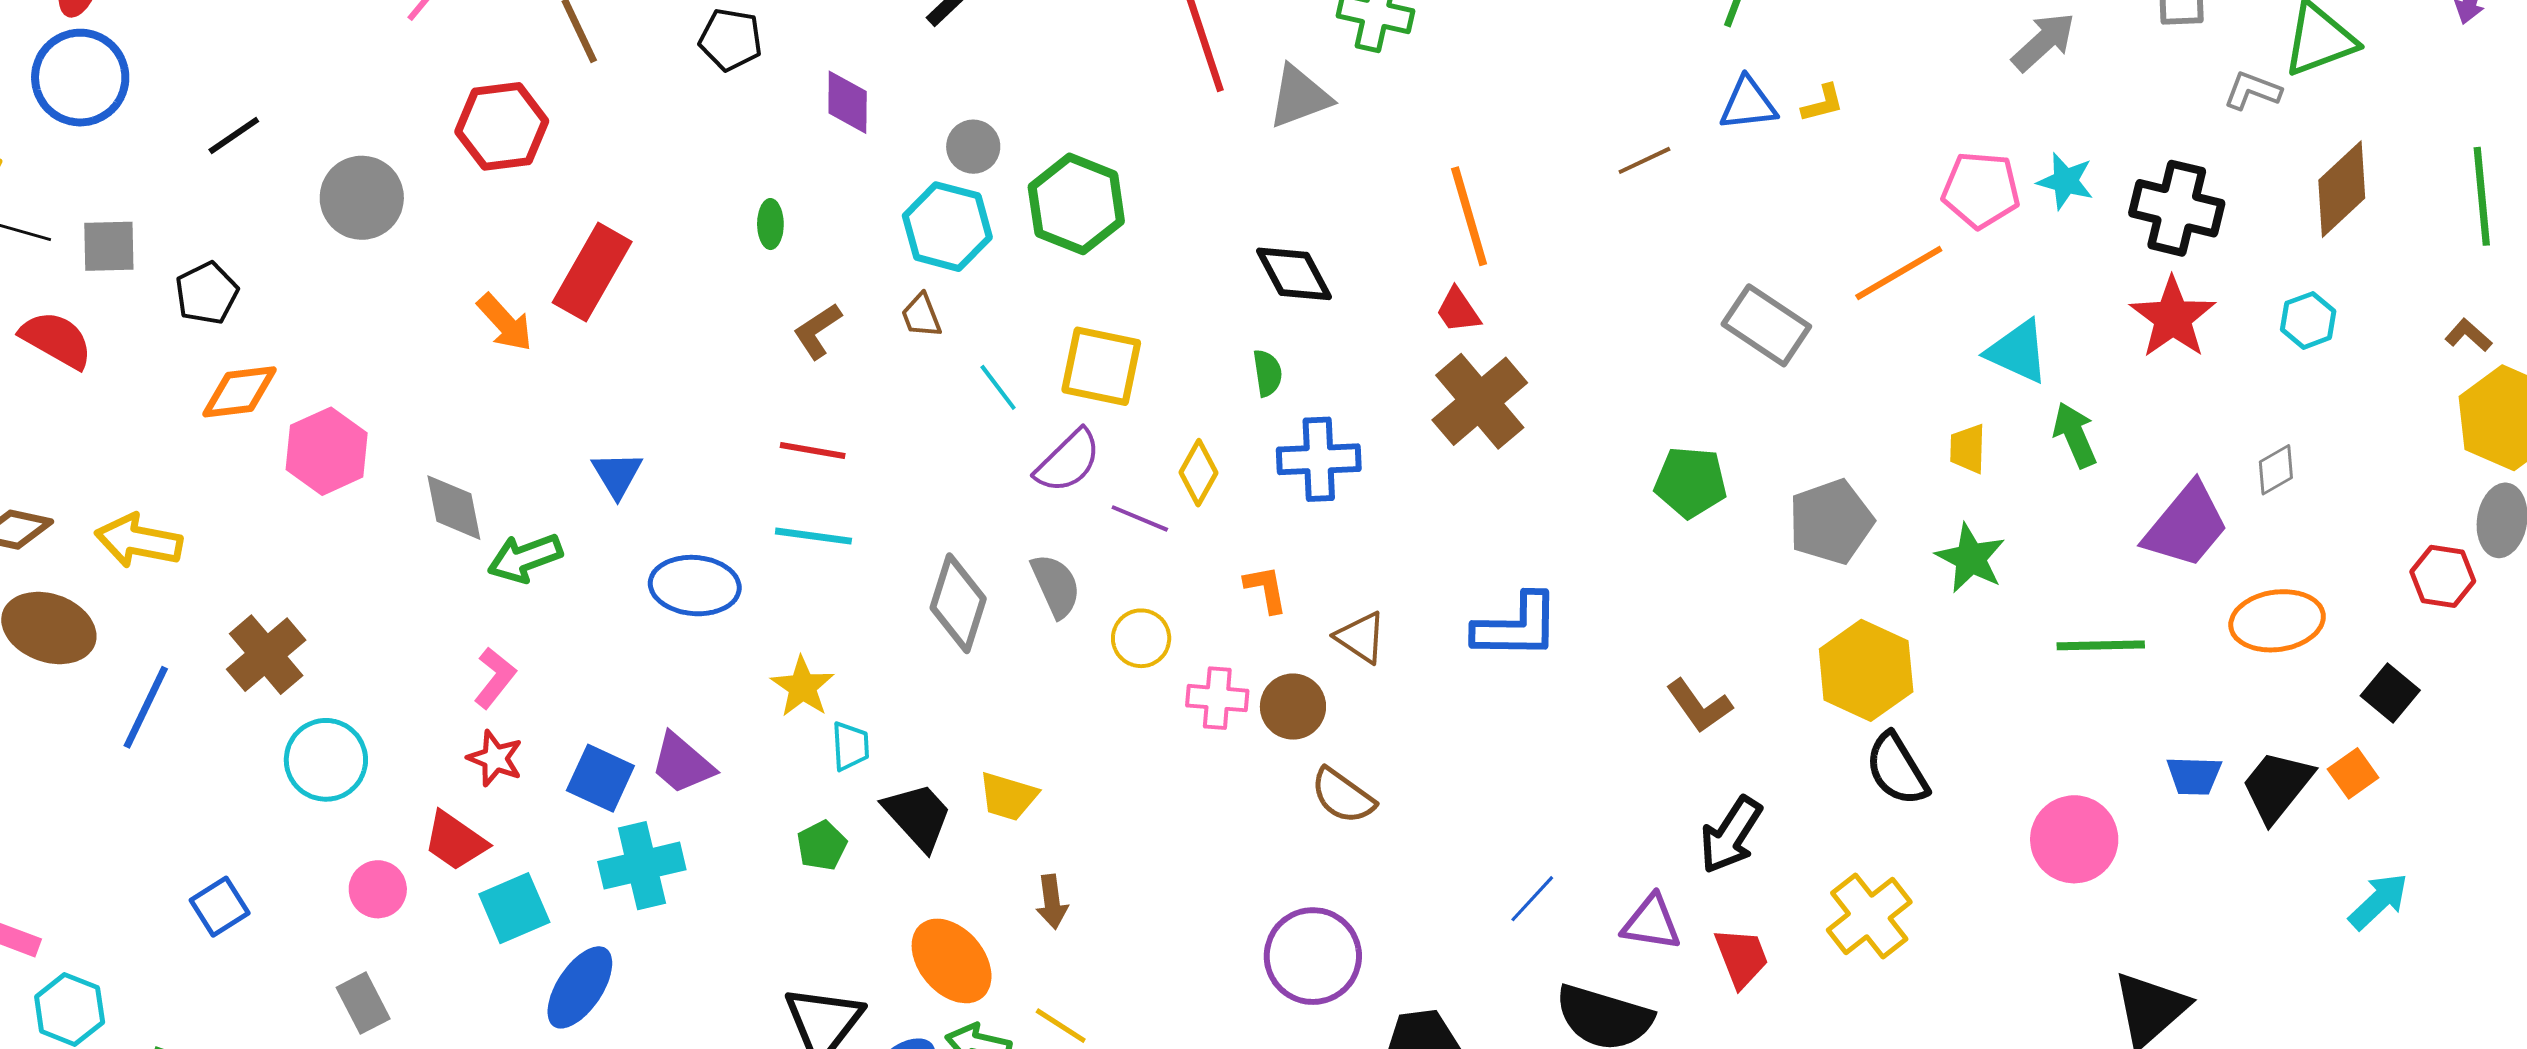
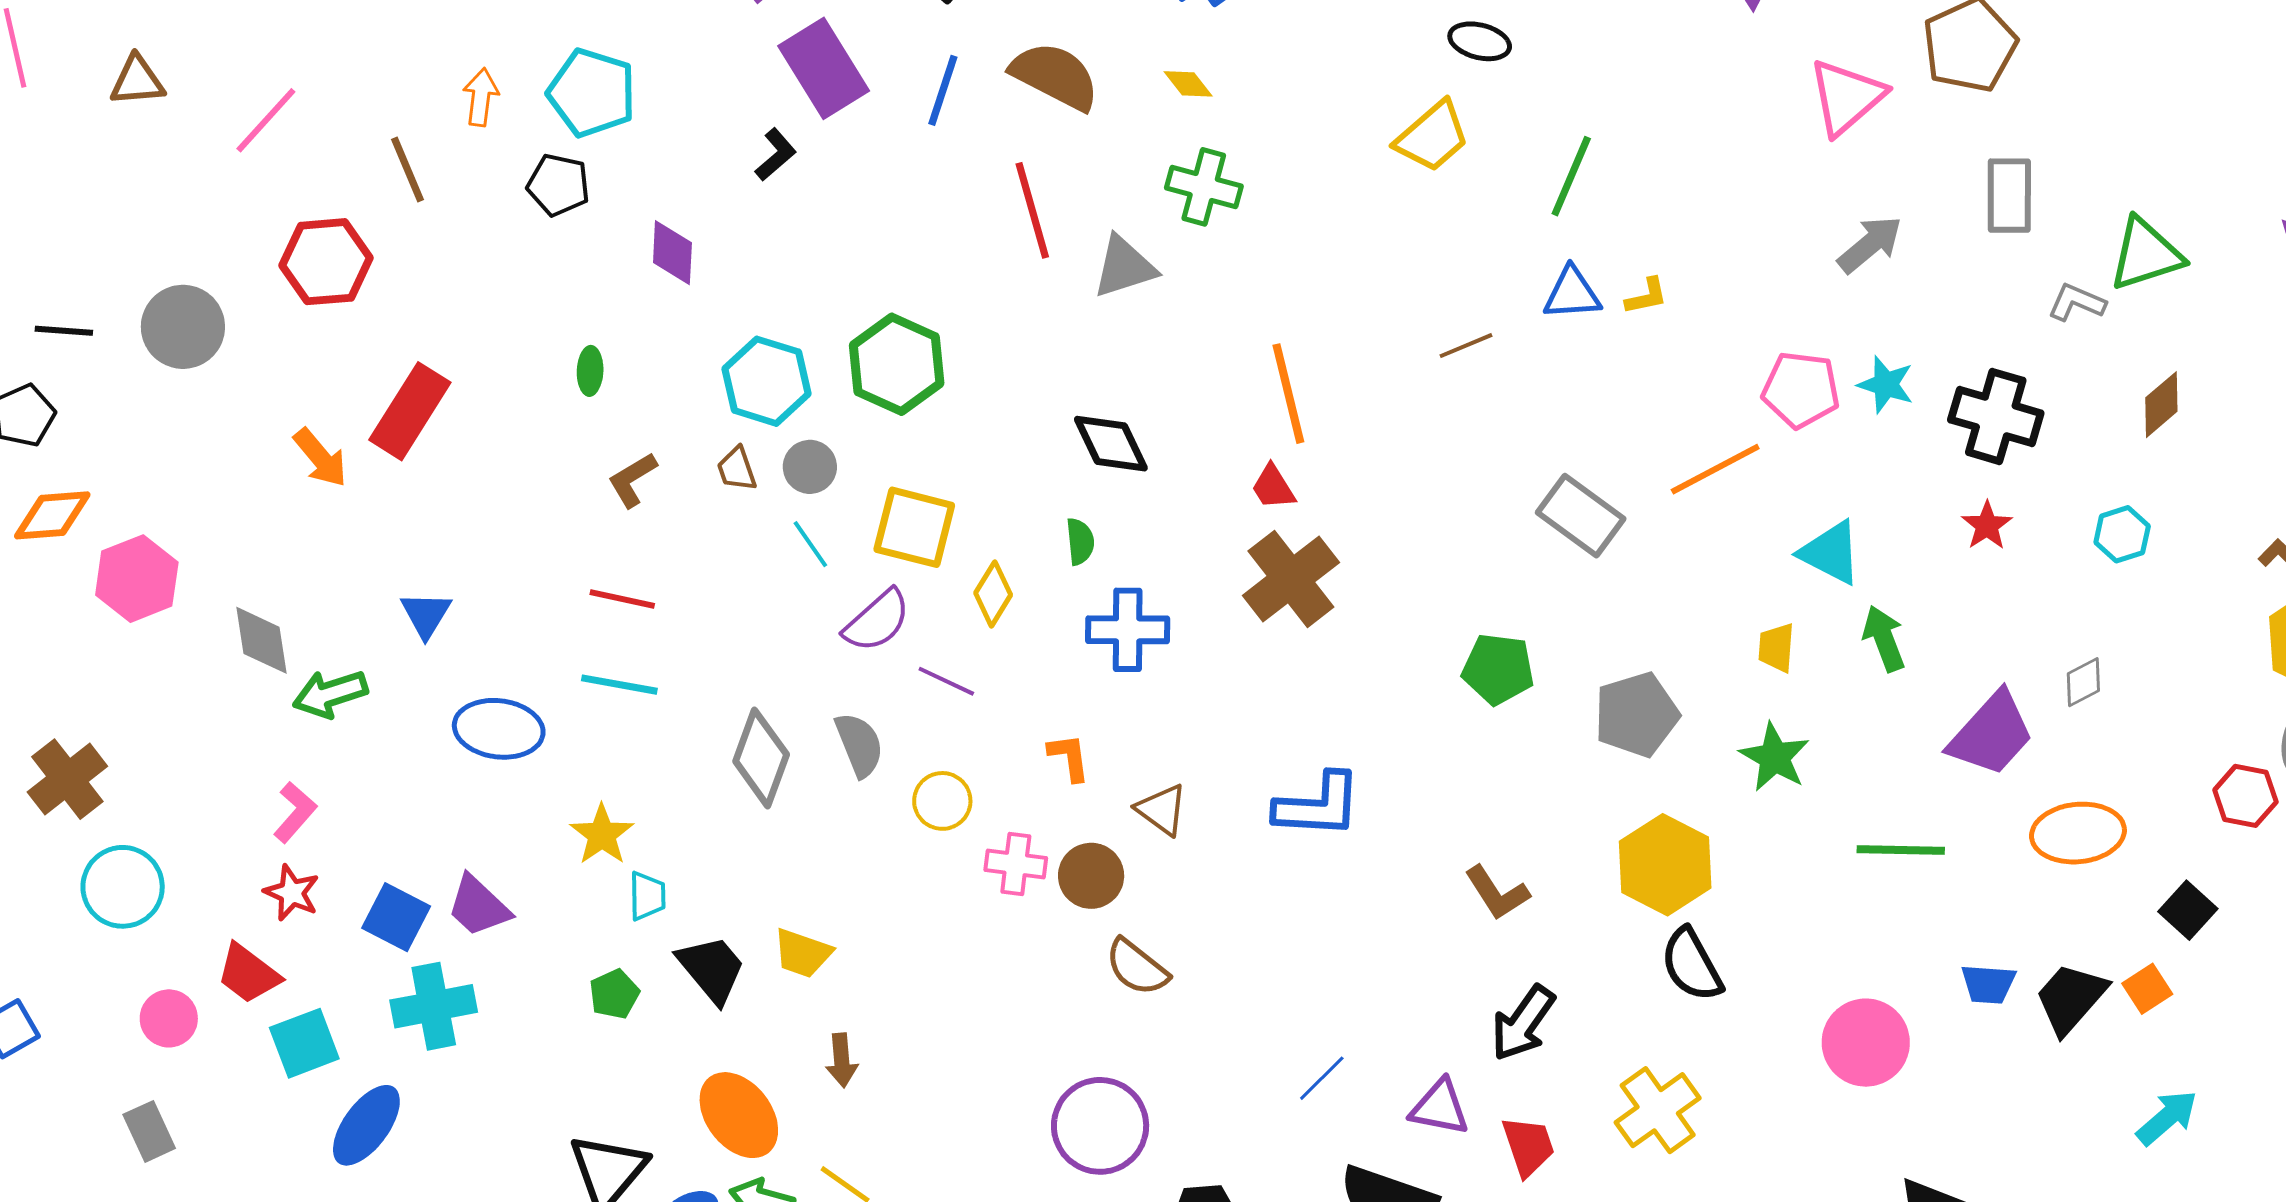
black line: (234, 135) -> (64, 331), moved, turned 36
gray circle: (973, 147) -> (810, 467), moved
brown diamond: (2342, 189) -> (2161, 405), size x0.7
red star: (2173, 318) -> (1987, 526), size x0.6
yellow diamond: (1198, 473) -> (993, 594), moved

